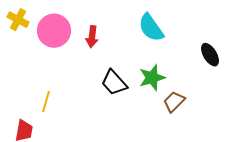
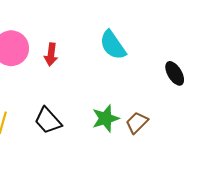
green star: (152, 78) -> (105, 118), moved
black trapezoid: (114, 83) -> (48, 121), moved

